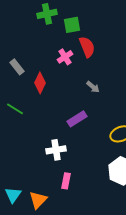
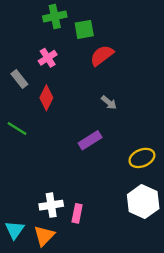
red semicircle: (87, 47) -> (102, 55), turned -105
pink cross: (65, 57) -> (48, 58), moved
white cross: (56, 150) -> (51, 205), moved

